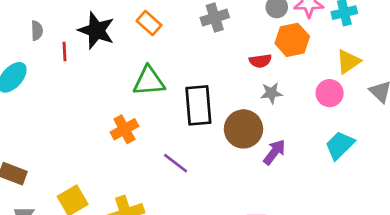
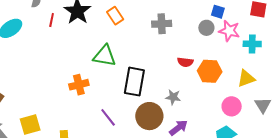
orange hexagon: (292, 40) -> (210, 71), moved
gray star: (271, 93) -> (173, 97), moved
pink circle: (330, 93) -> (232, 106), moved
brown circle: (243, 129) -> (149, 116), moved

